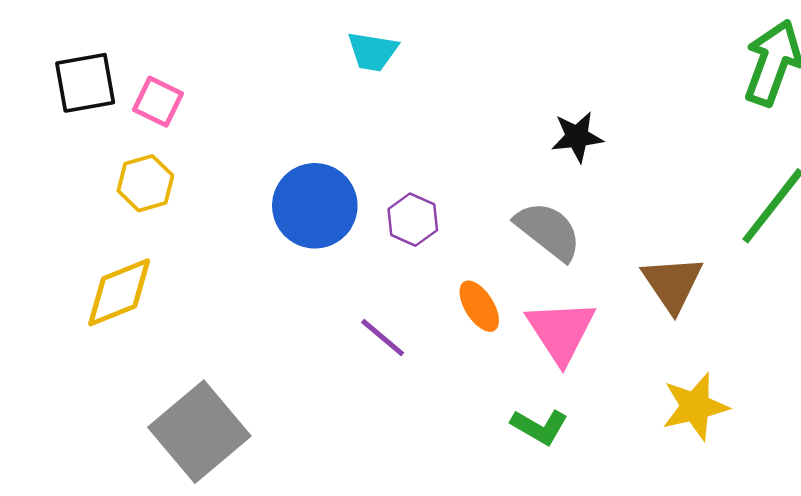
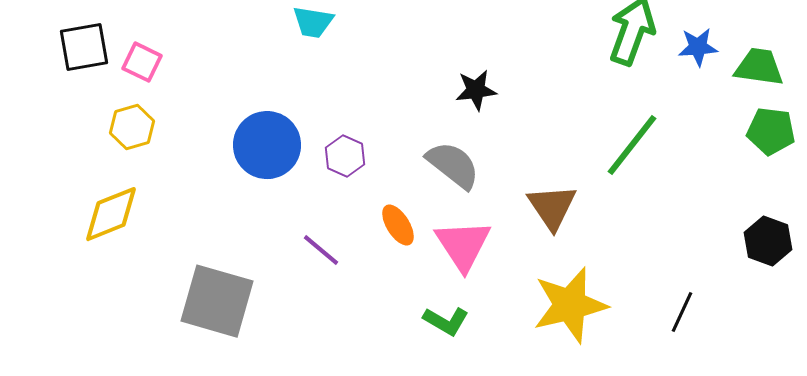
yellow star: (695, 407) -> (570, 305), size x1.4
gray square: (199, 432) -> (217, 301), moved, turned -34

